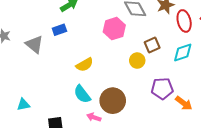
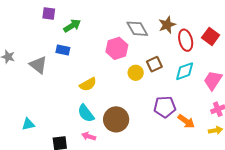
blue rectangle: (59, 30) -> (63, 50), turned 32
yellow circle: (137, 61) -> (136, 73), moved
pink arrow: (94, 117) -> (89, 136), moved

